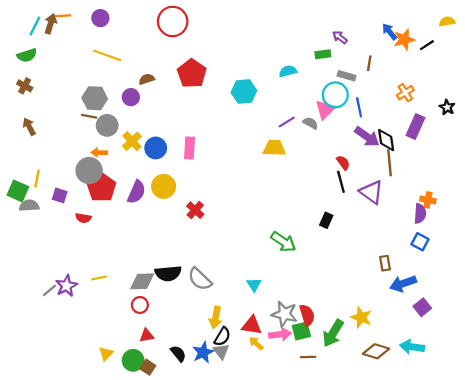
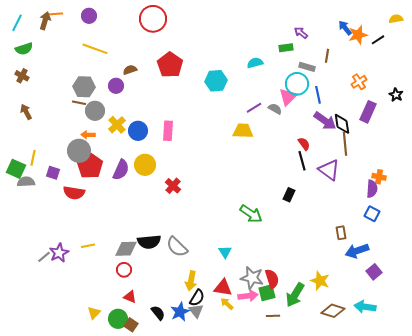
cyan line: (35, 26) -> (17, 23), moved
red semicircle: (83, 218) -> (74, 193), size x1.5
red triangle: (147, 335) -> (130, 297), turned 32

